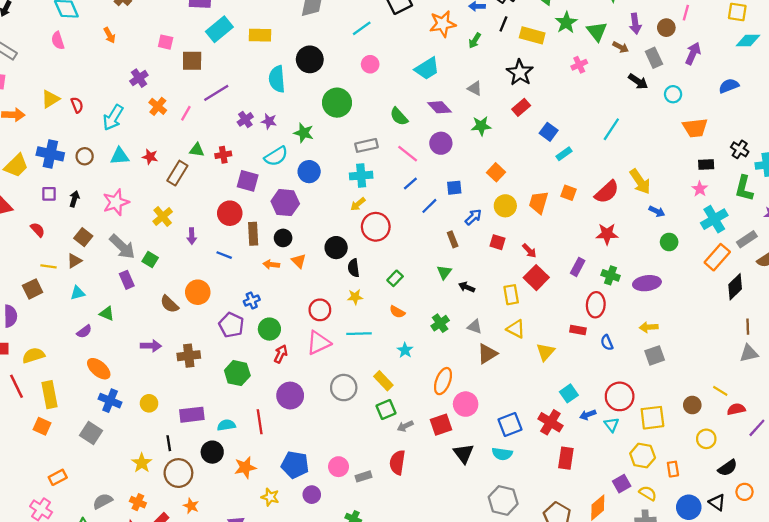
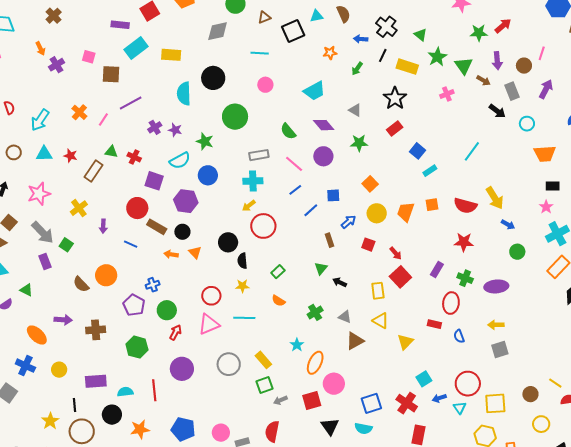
orange star: (443, 24) -> (330, 53), size x0.6
cyan line: (362, 28) -> (260, 53), turned 36
purple cross: (139, 78) -> (56, 65), moved
red cross: (223, 155) -> (134, 157), turned 32
red semicircle: (607, 192) -> (465, 206), turned 55
orange square: (568, 193) -> (432, 205), turned -32
brown rectangle: (253, 234) -> (157, 227), turned -60
cyan star: (405, 350) -> (297, 345), moved
orange ellipse: (99, 369) -> (37, 335), moved

